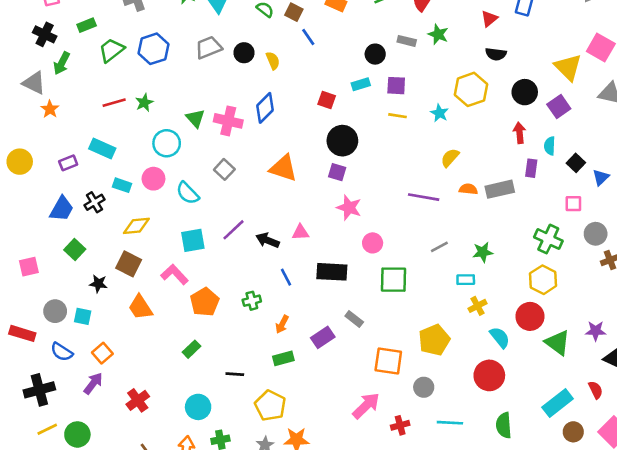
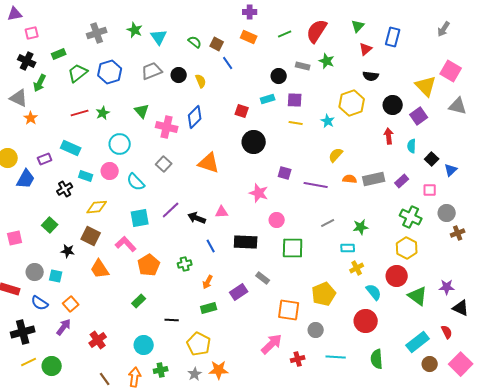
green triangle: (195, 118) -> (142, 111), moved
purple rectangle: (531, 168) -> (402, 181), moved, turned 40
purple square: (337, 172) -> (285, 173), moved
blue trapezoid: (62, 209) -> (26, 179), moved

